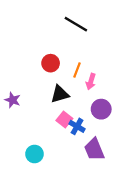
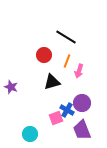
black line: (76, 24) -> (66, 37), moved
purple circle: (101, 109) -> (82, 103), moved
pink square: (64, 119) -> (56, 118), moved, turned 32

